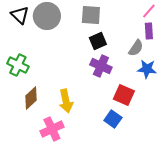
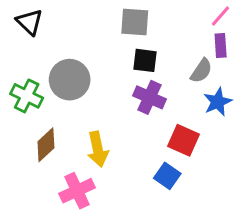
gray circle: (47, 16) -> (70, 80), moved
black square: (98, 41) -> (145, 60), turned 30
blue star: (147, 69) -> (218, 102), turned -30

